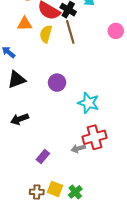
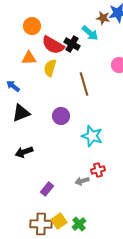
brown line: (70, 32) -> (84, 84), moved
red cross: (94, 137) -> (98, 170), size x0.6
yellow square: (55, 189) -> (59, 221), turned 35
brown cross: (37, 192) -> (41, 224), size x1.5

